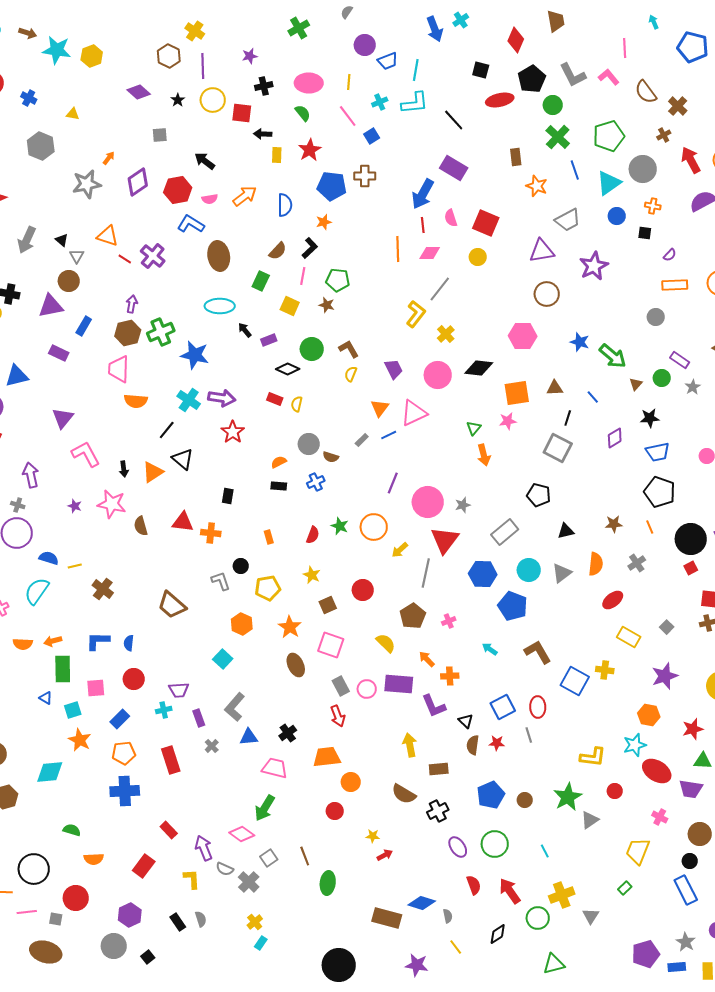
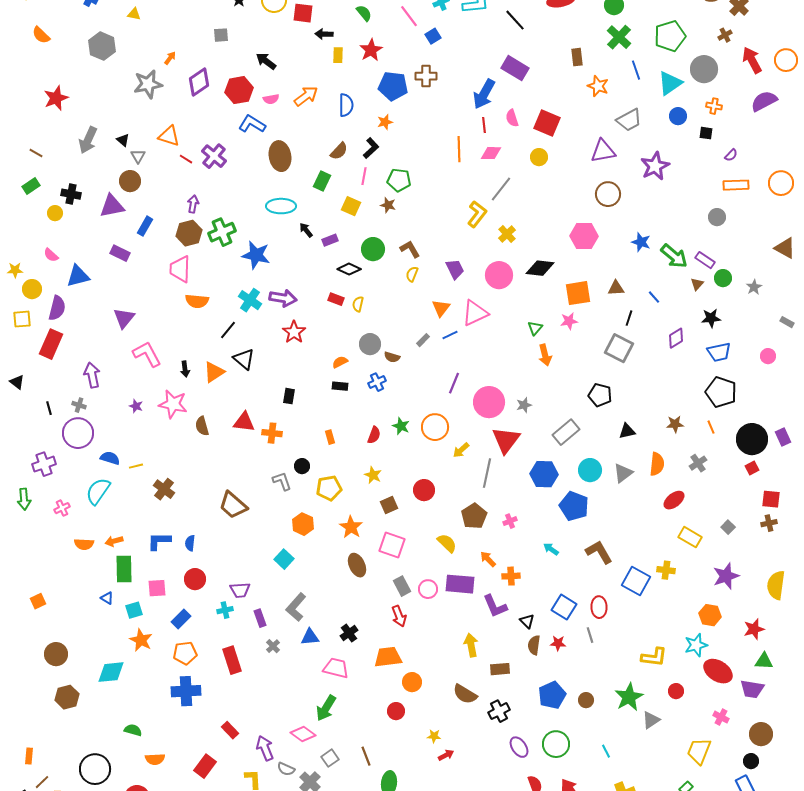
purple rectangle: (680, 360) -> (705, 260), moved
blue square: (503, 707) -> (564, 607), turned -30

